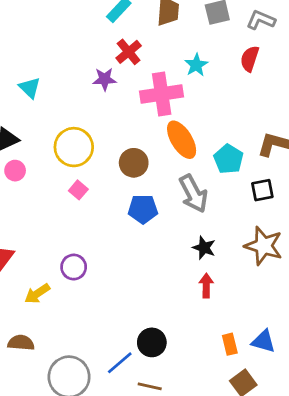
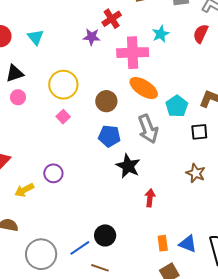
orange ellipse: (182, 140) -> (144, 88), turned -32
brown star: (264, 246) -> (196, 173), size x0.7
black star: (204, 248) -> (128, 166), moved, size x1.4

